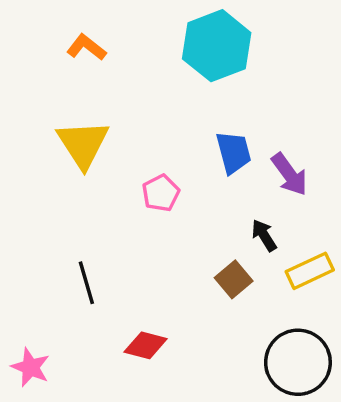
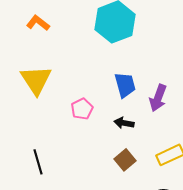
purple arrow: (289, 174) -> (158, 98), turned 56
black arrow: (264, 235) -> (124, 123), moved, turned -48

